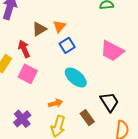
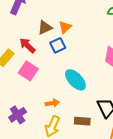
blue square: (67, 45) -> (58, 45), moved
red arrow: (24, 49) -> (27, 45), turned -30
brown rectangle: (87, 118) -> (82, 121), turned -56

